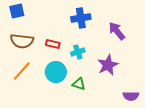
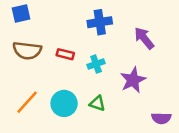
orange line: (22, 71) -> (27, 102), moved
cyan circle: (56, 72) -> (64, 103), moved

